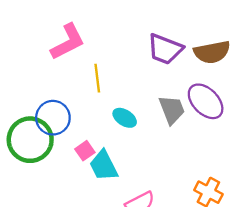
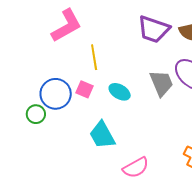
green circle: (30, 140) -> (36, 114), size x0.5
pink square: (85, 151) -> (85, 89), moved, turned -30

